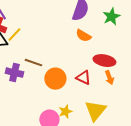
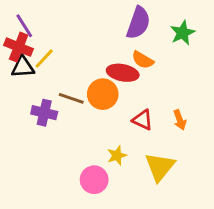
red ellipse: (104, 61) -> (123, 73), moved
orange circle: (55, 79) -> (103, 94), moved
yellow star: (65, 112) -> (117, 155), moved

